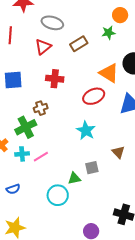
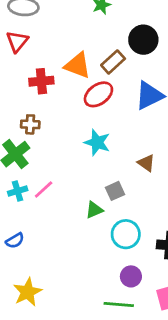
brown rectangle: (79, 44) -> (113, 62), moved
orange triangle: (109, 73) -> (78, 65), moved
brown cross: (41, 108) -> (30, 124), turned 32
cyan circle: (58, 195) -> (126, 234), moved

